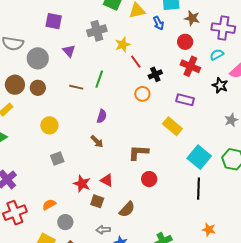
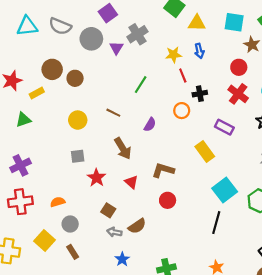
purple square: (54, 21) -> (108, 13), turned 30
blue arrow: (158, 23) -> (199, 51), moved
gray cross: (97, 31) -> (137, 34), moved, turned -30
gray circle: (38, 58) -> (91, 39), moved
brown line: (76, 87) -> (113, 113), moved
purple semicircle: (102, 116) -> (150, 125), moved
brown arrow: (97, 141) -> (123, 148), size x1.5
red triangle: (107, 180) -> (131, 182), moved
red star: (82, 184) -> (96, 178), moved
gray arrow: (103, 230) -> (114, 232), moved

